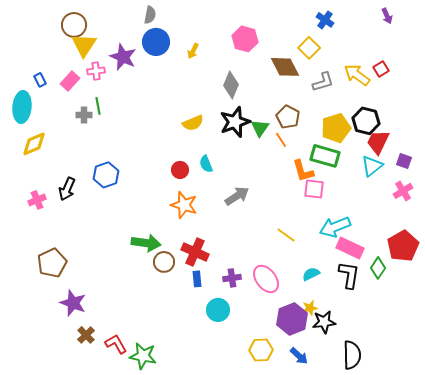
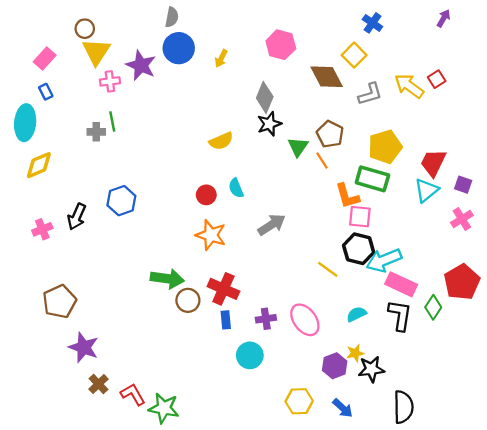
purple arrow: (387, 16) -> (444, 18), turned -126
brown circle: (74, 25) -> (85, 29), size x0.7
pink rectangle: (70, 81) -> (45, 58), moved
black hexagon: (366, 121) -> (359, 249), moved
black star: (235, 122) -> (269, 124), moved, size x0.7
purple hexagon: (292, 319) -> (335, 366), size x0.7

